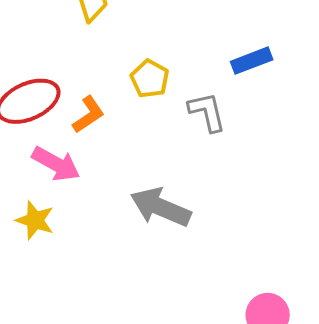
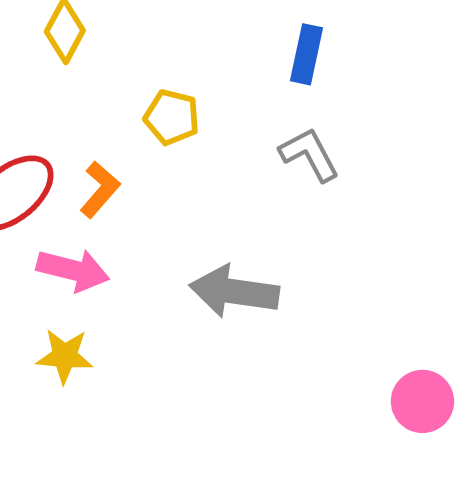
blue rectangle: (252, 61) -> (306, 54), turned -42
gray L-shape: (207, 112) -> (309, 154), moved

